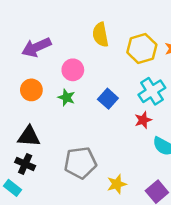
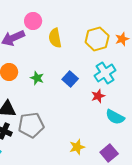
yellow semicircle: (100, 35) -> (55, 38), moved
pink circle: (73, 70) -> (33, 21), moved
gray pentagon: (80, 163) -> (31, 125), moved

